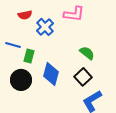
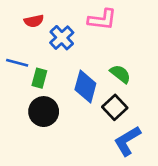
blue diamond: (51, 74) -> (85, 86), moved
black circle: (21, 80) -> (44, 112), moved

